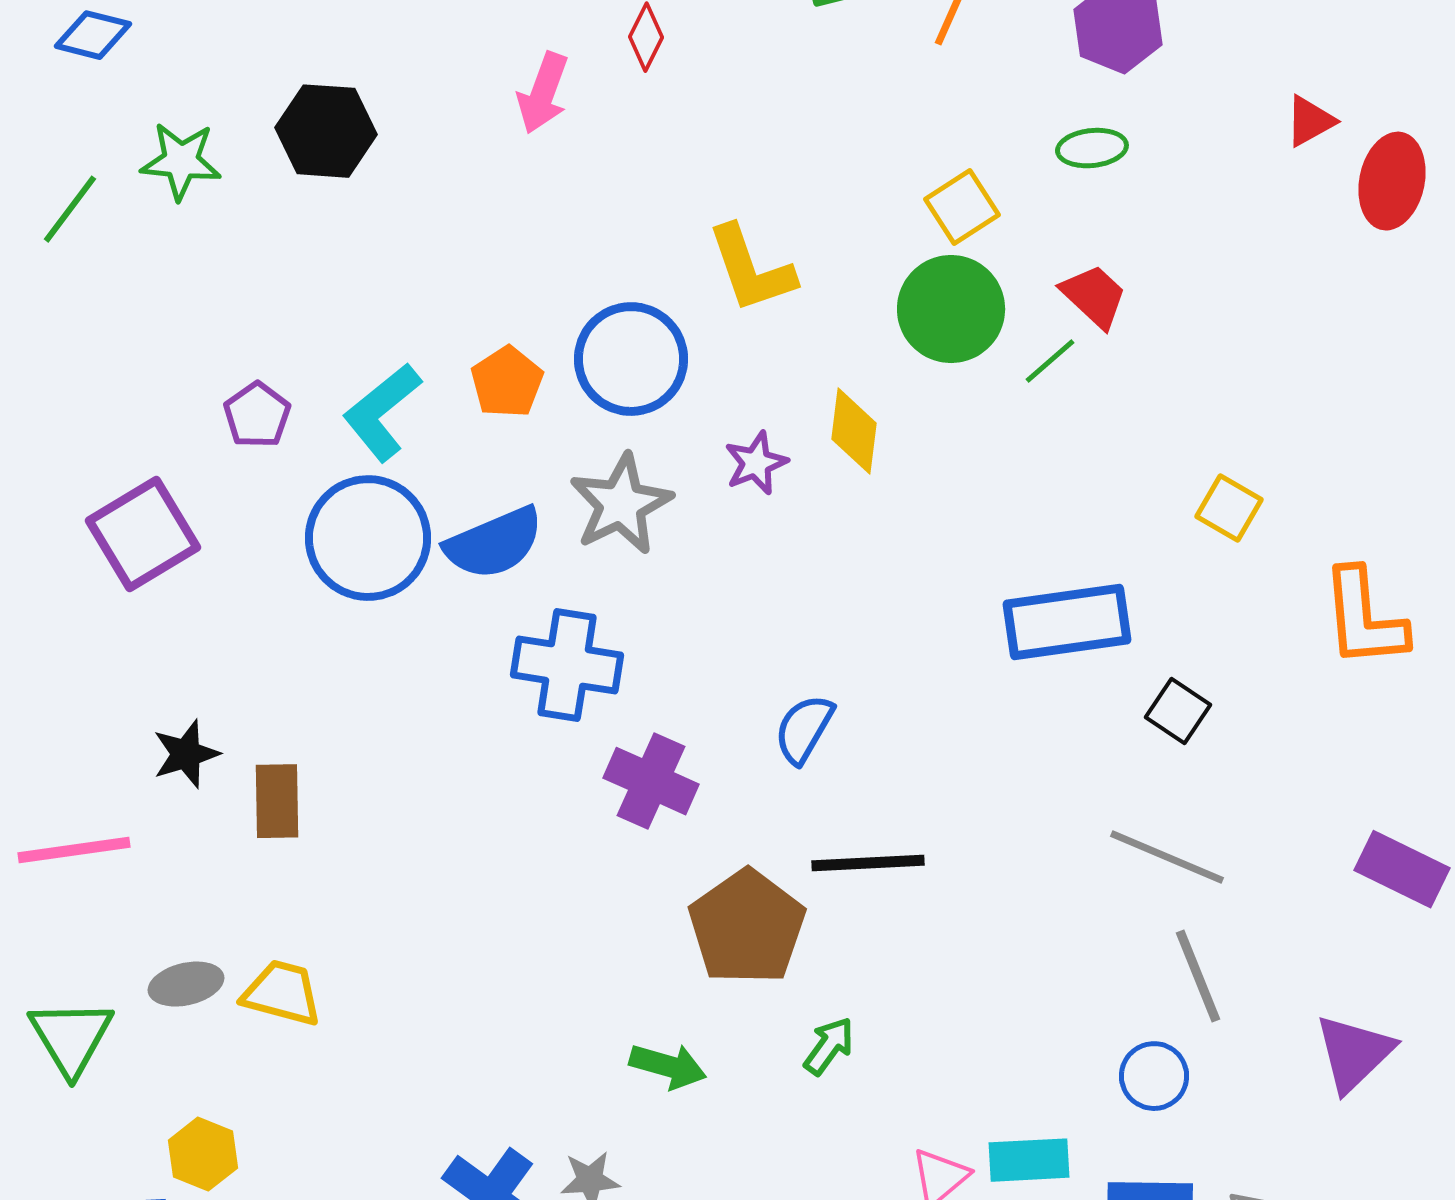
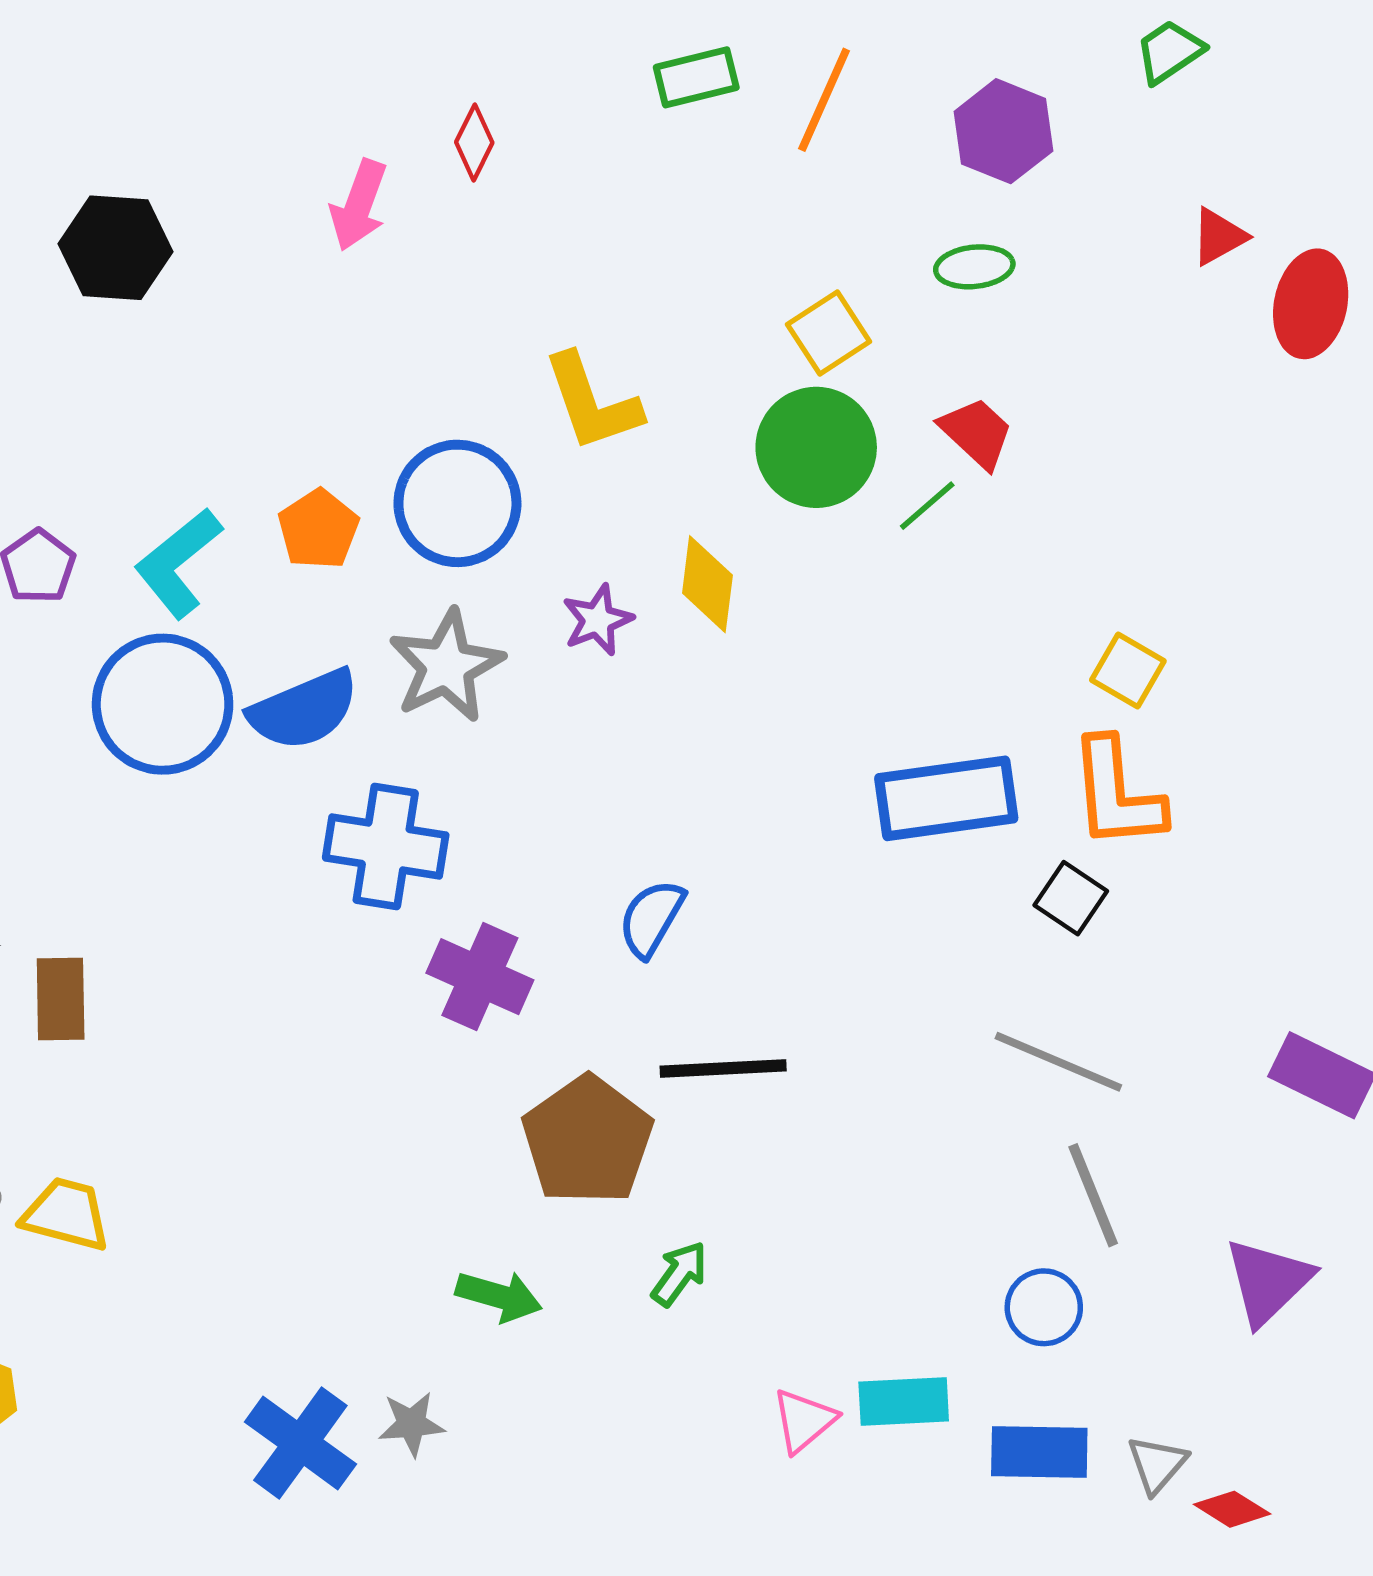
orange L-shape: (1364, 618) -> (1117, 794), moved

